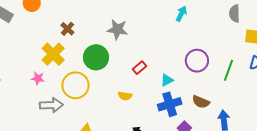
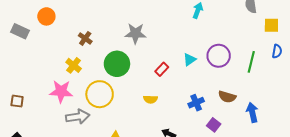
yellow cross: (53, 54) -> (74, 65), size x0.7
pink star: (38, 78) -> (61, 91), size x1.6
cyan triangle: (167, 80) -> (190, 60), moved
blue cross: (170, 104) -> (196, 103), size x0.7

